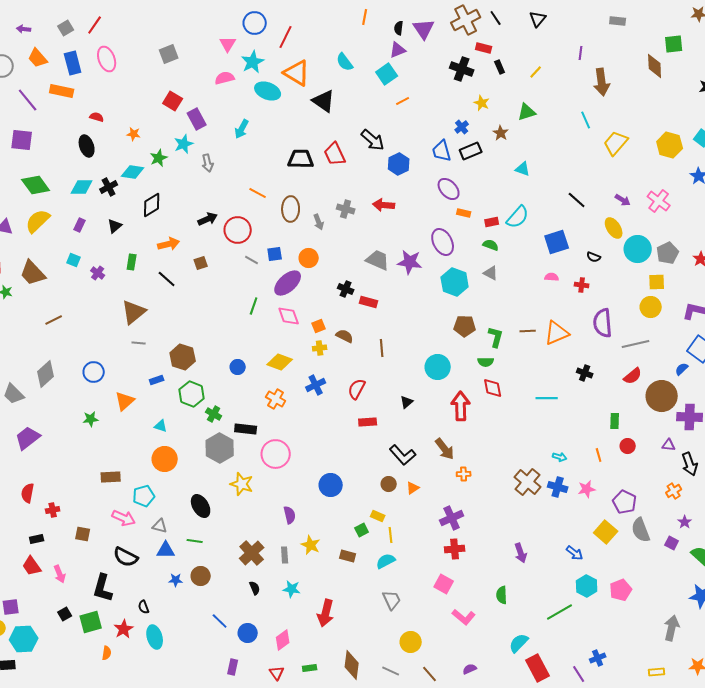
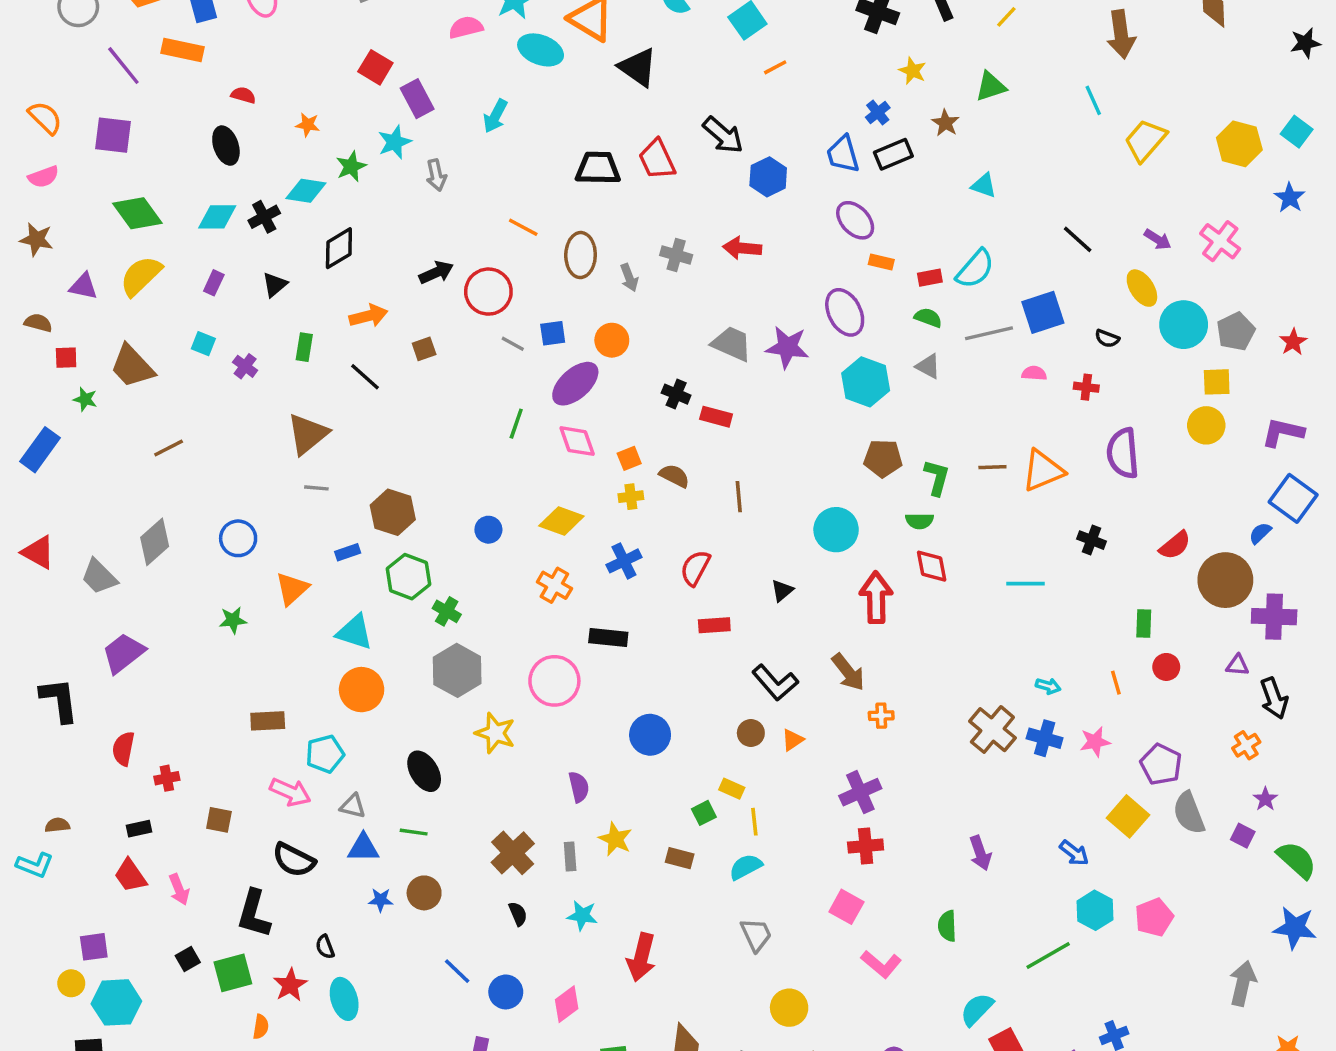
gray line: (636, 344) -> (989, 333), moved
cyan triangle: (161, 426) -> (355, 632), size x1.6
black rectangle: (246, 429) -> (608, 637), moved

